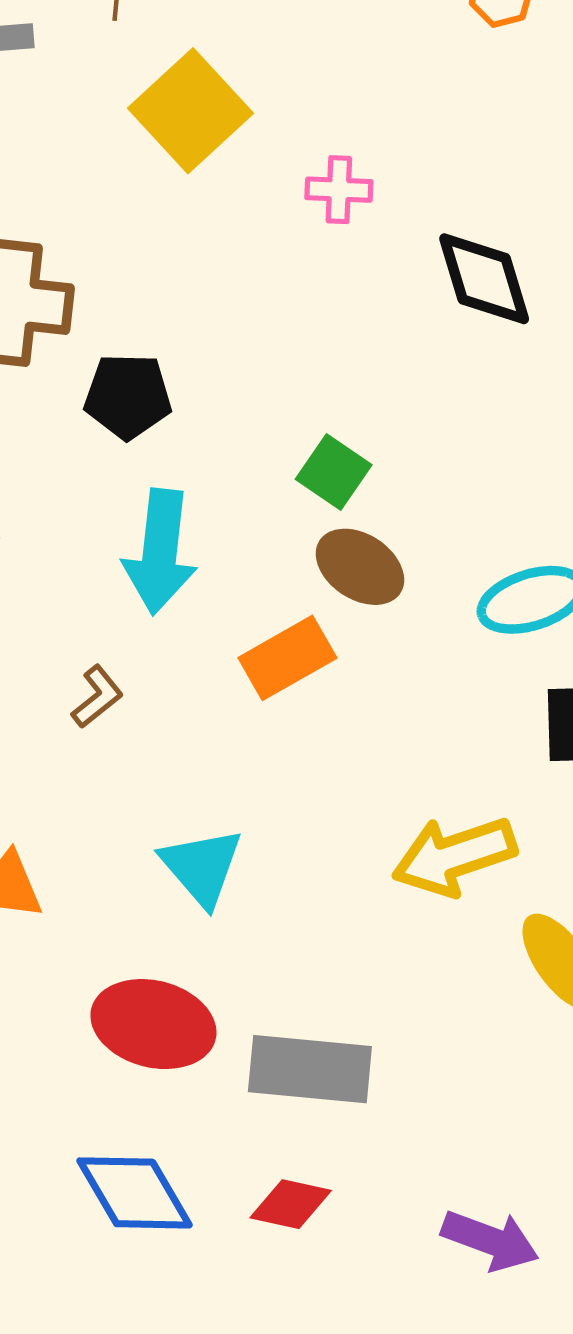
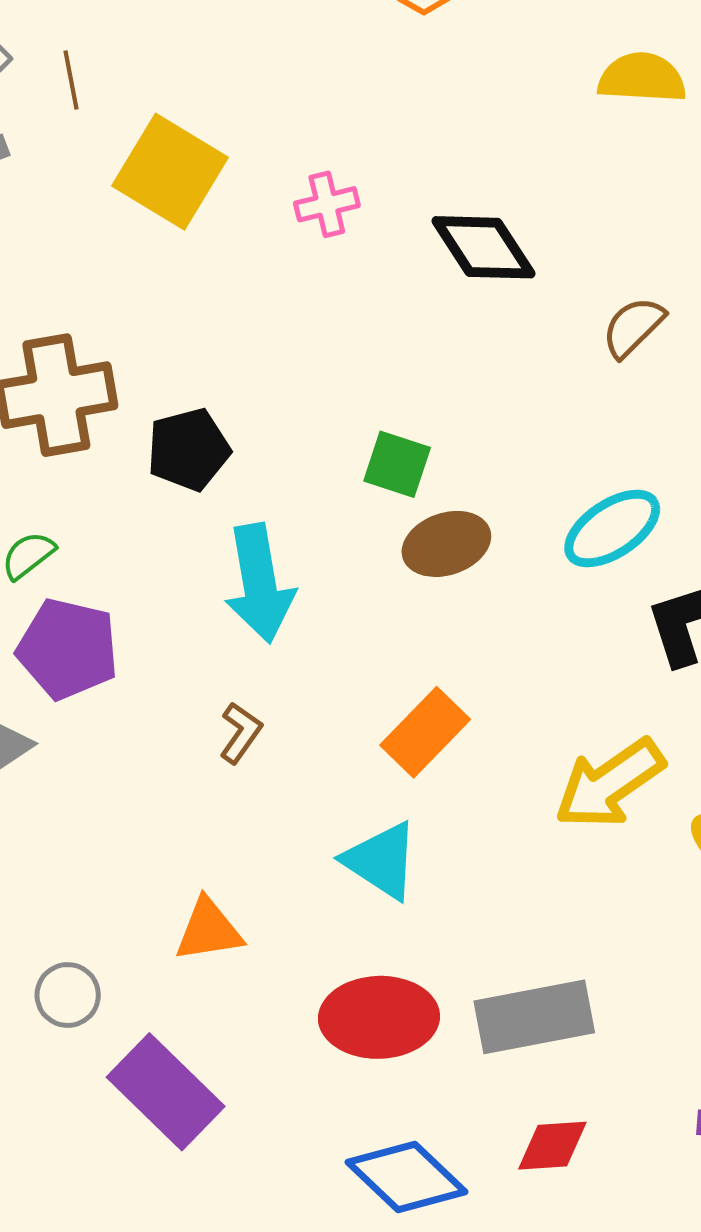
brown ellipse: (360, 567) -> (446, 544), turned -36
orange rectangle: (287, 658) -> (425, 732), moved

